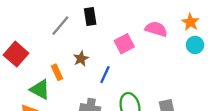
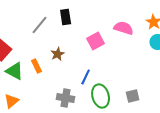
blue line: (105, 75) -> (86, 77), moved
green triangle: (40, 89) -> (15, 71), moved

